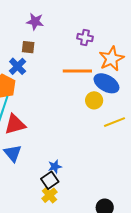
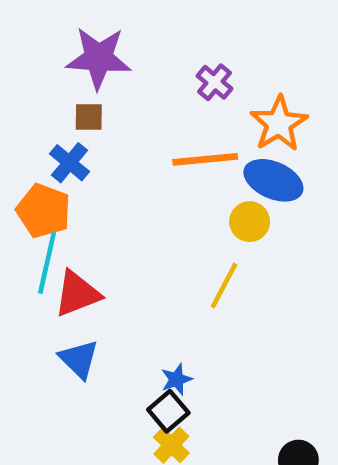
purple star: (35, 22) -> (99, 58), size x1.6
purple cross: (85, 38) -> (215, 82), turned 35
yellow line: (114, 122) -> (224, 286), moved, turned -35

